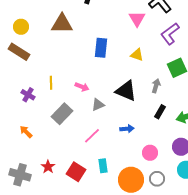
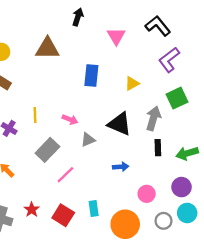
pink triangle: (137, 19) -> (116, 36), moved
yellow triangle: (137, 55) -> (132, 83), turned -48
gray arrow: (156, 86) -> (153, 118), size x1.5
black rectangle: (160, 112) -> (158, 148), turned -32
pink line: (92, 136) -> (65, 175), moved
gray circle: (157, 179) -> (163, 221), moved

